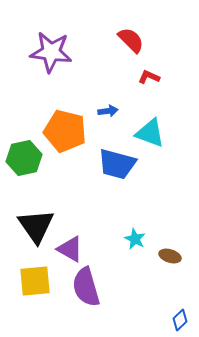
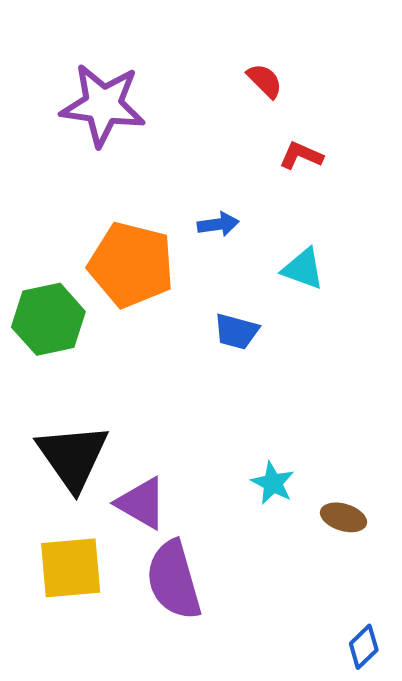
red semicircle: (131, 40) -> (265, 81), size x0.7
cyan triangle: (150, 133) -> (303, 269), size x0.7
blue trapezoid: (117, 164) -> (236, 331), size x0.6

